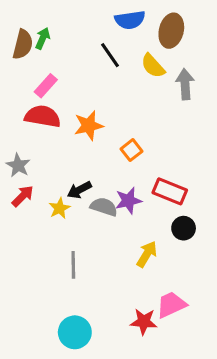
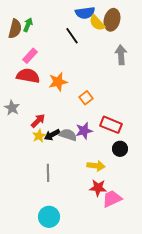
yellow semicircle: (153, 66) -> (97, 23), moved
black arrow: (79, 190) -> (52, 135), moved
red arrow: (23, 196) -> (38, 121), moved
yellow arrow: (147, 254) -> (96, 166), turned 66
red star: (144, 322) -> (98, 188), moved

